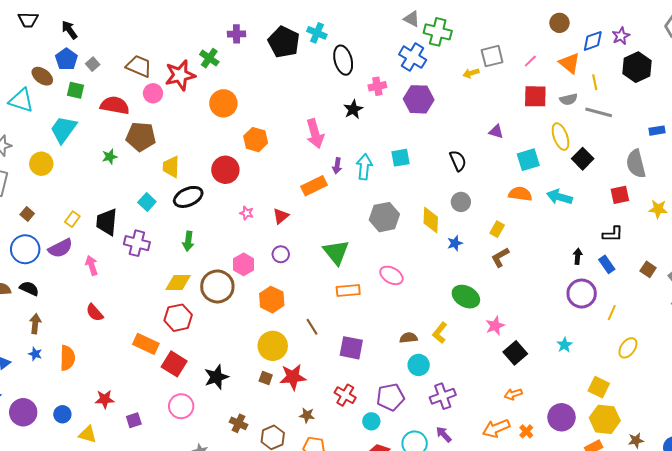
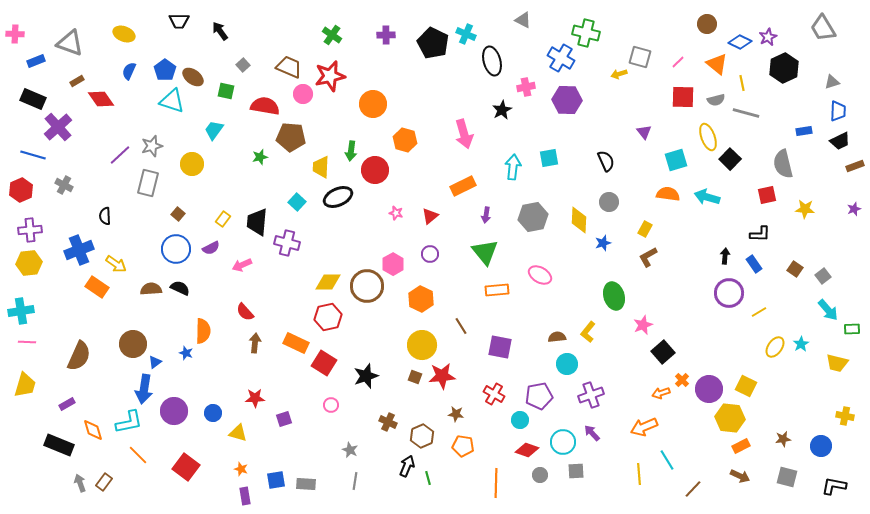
gray triangle: (412, 19) -> (523, 20), moved
blue diamond: (593, 41) -> (740, 42), turned 45
gray square: (492, 56) -> (640, 57), turned 30
green cross: (209, 58) -> (332, 35), moved
blue pentagon: (66, 59) -> (165, 70), moved
cyan trapezoid: (63, 130) -> (214, 130), size x0.7
purple triangle: (496, 132) -> (644, 132), turned 35
purple arrow: (337, 166) -> (486, 215), moved
green arrow: (188, 241) -> (351, 151), moved
purple semicircle: (60, 248) -> (211, 248), size x0.7
pink arrow: (92, 265) -> (242, 265), turned -96
green ellipse: (466, 297) -> (614, 296), turned 44
yellow line: (612, 313) -> (759, 312), turned 35
brown arrow: (35, 324) -> (255, 343), moved
cyan star: (565, 345) -> (801, 344), moved
orange semicircle: (67, 358) -> (203, 331), moved
pink circle: (181, 406) -> (331, 405), size x0.6
purple circle: (561, 417) -> (709, 389), moved
yellow hexagon: (605, 419) -> (730, 418), moved
orange cross: (526, 431) -> (682, 380), moved

